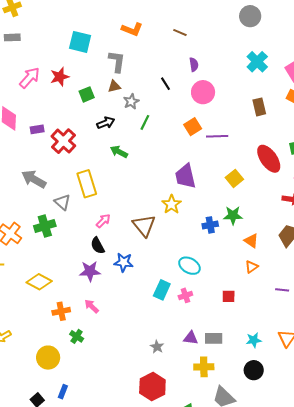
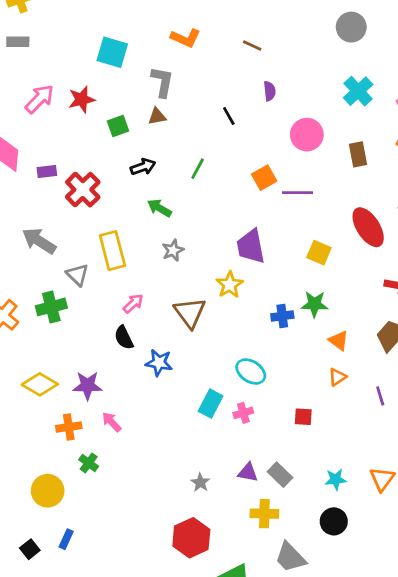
pink circle: (203, 92) -> (307, 135), moved
gray star: (131, 101) -> (173, 250), moved
yellow square: (234, 178) -> (319, 253), turned -30
purple star: (90, 271) -> (87, 386), moved
purple line: (282, 290) -> (380, 396), moved, turned 64
gray rectangle: (214, 338) -> (280, 475), turned 42

